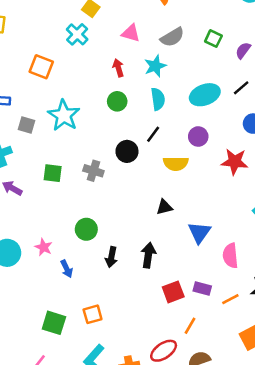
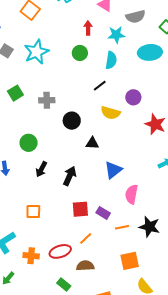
cyan ellipse: (205, 95) -> (150, 52), moved
black circle: (127, 151) -> (72, 121), moved
gray cross: (93, 171) -> (47, 100), turned -35
green square: (53, 173) -> (15, 93), turned 35
orange square: (93, 314) -> (33, 212), moved

